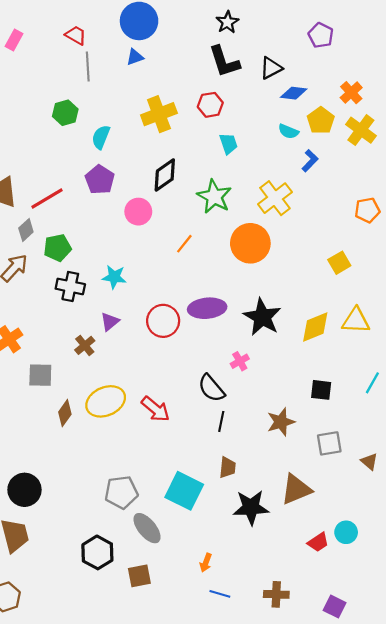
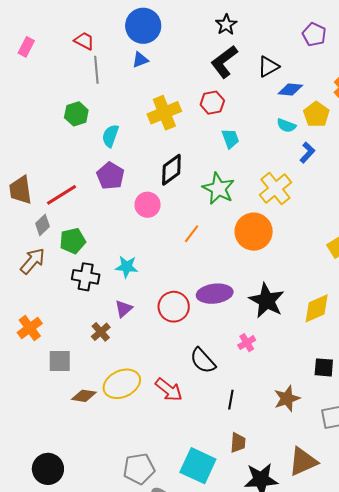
black L-shape: (224, 62) -> (224, 62), turned 72
black semicircle: (211, 388) -> (203, 361), moved
brown diamond: (65, 413) -> (84, 396), turned 65

